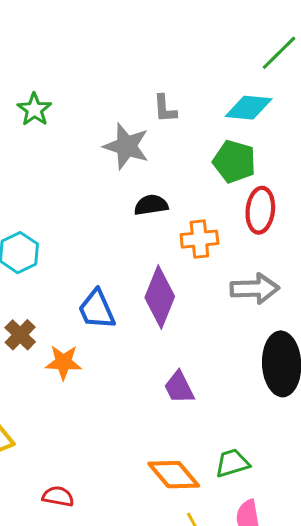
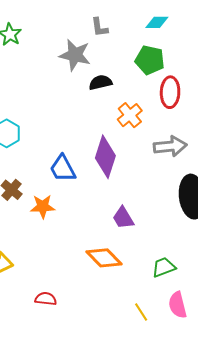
cyan diamond: (249, 108) -> (157, 22), size x0.7
black semicircle: (151, 205) -> (100, 82), moved
orange cross: (199, 239) -> (130, 115), turned -30
orange diamond: (174, 475) -> (104, 258), moved

